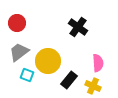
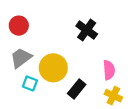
yellow cross: (93, 86) -> (113, 96), moved

